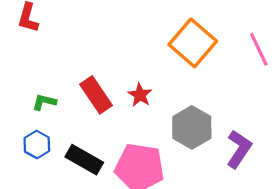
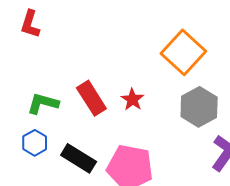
green L-shape: (44, 102) -> (43, 103), size x1.4
gray hexagon: (192, 127) -> (199, 107), moved

